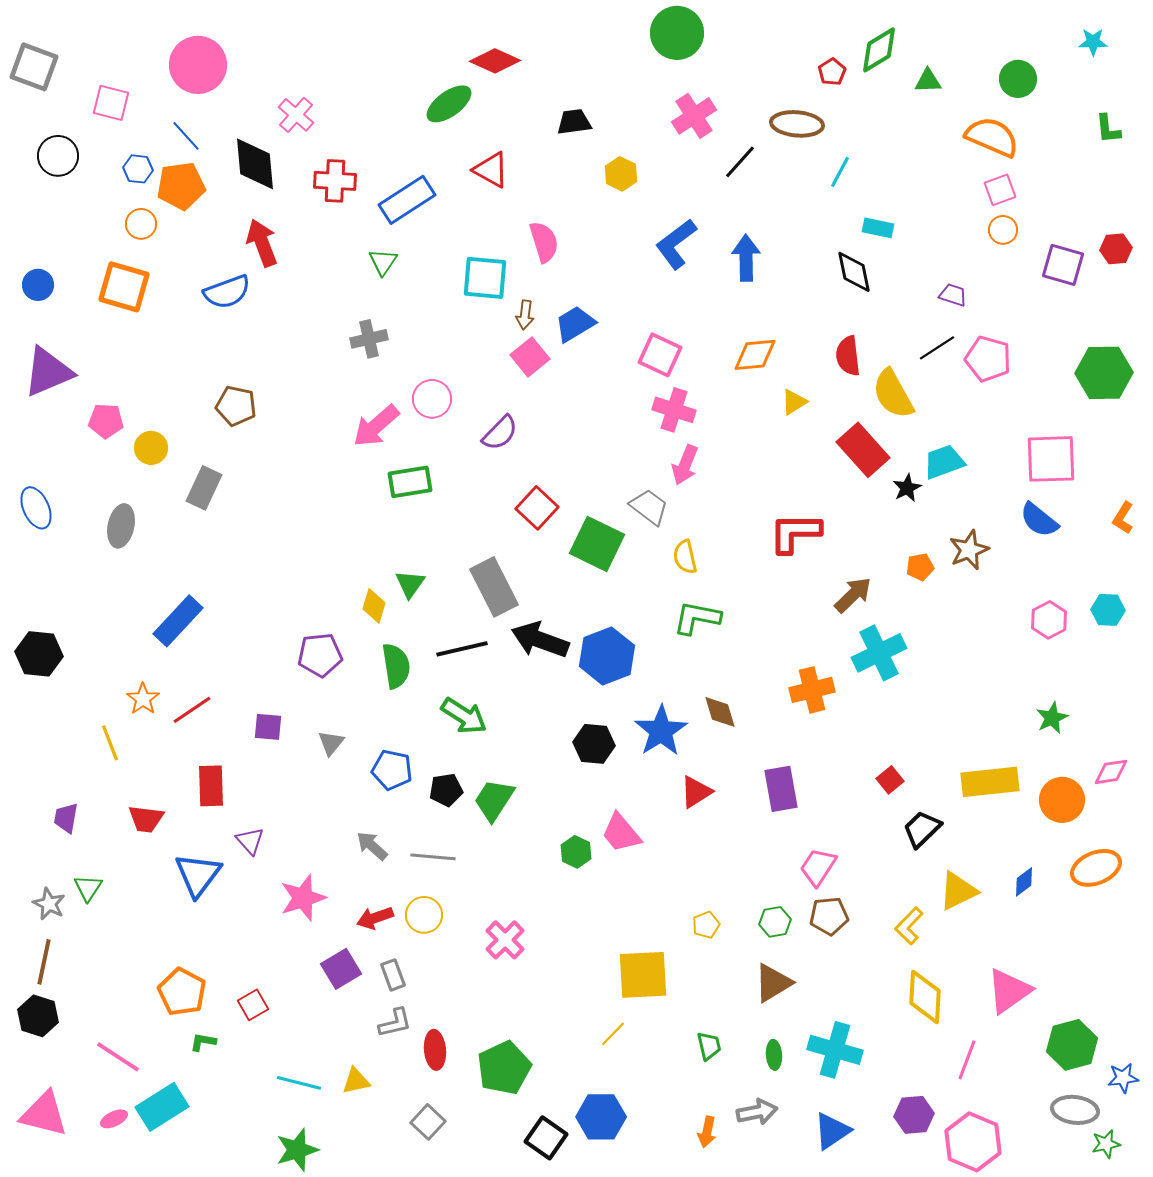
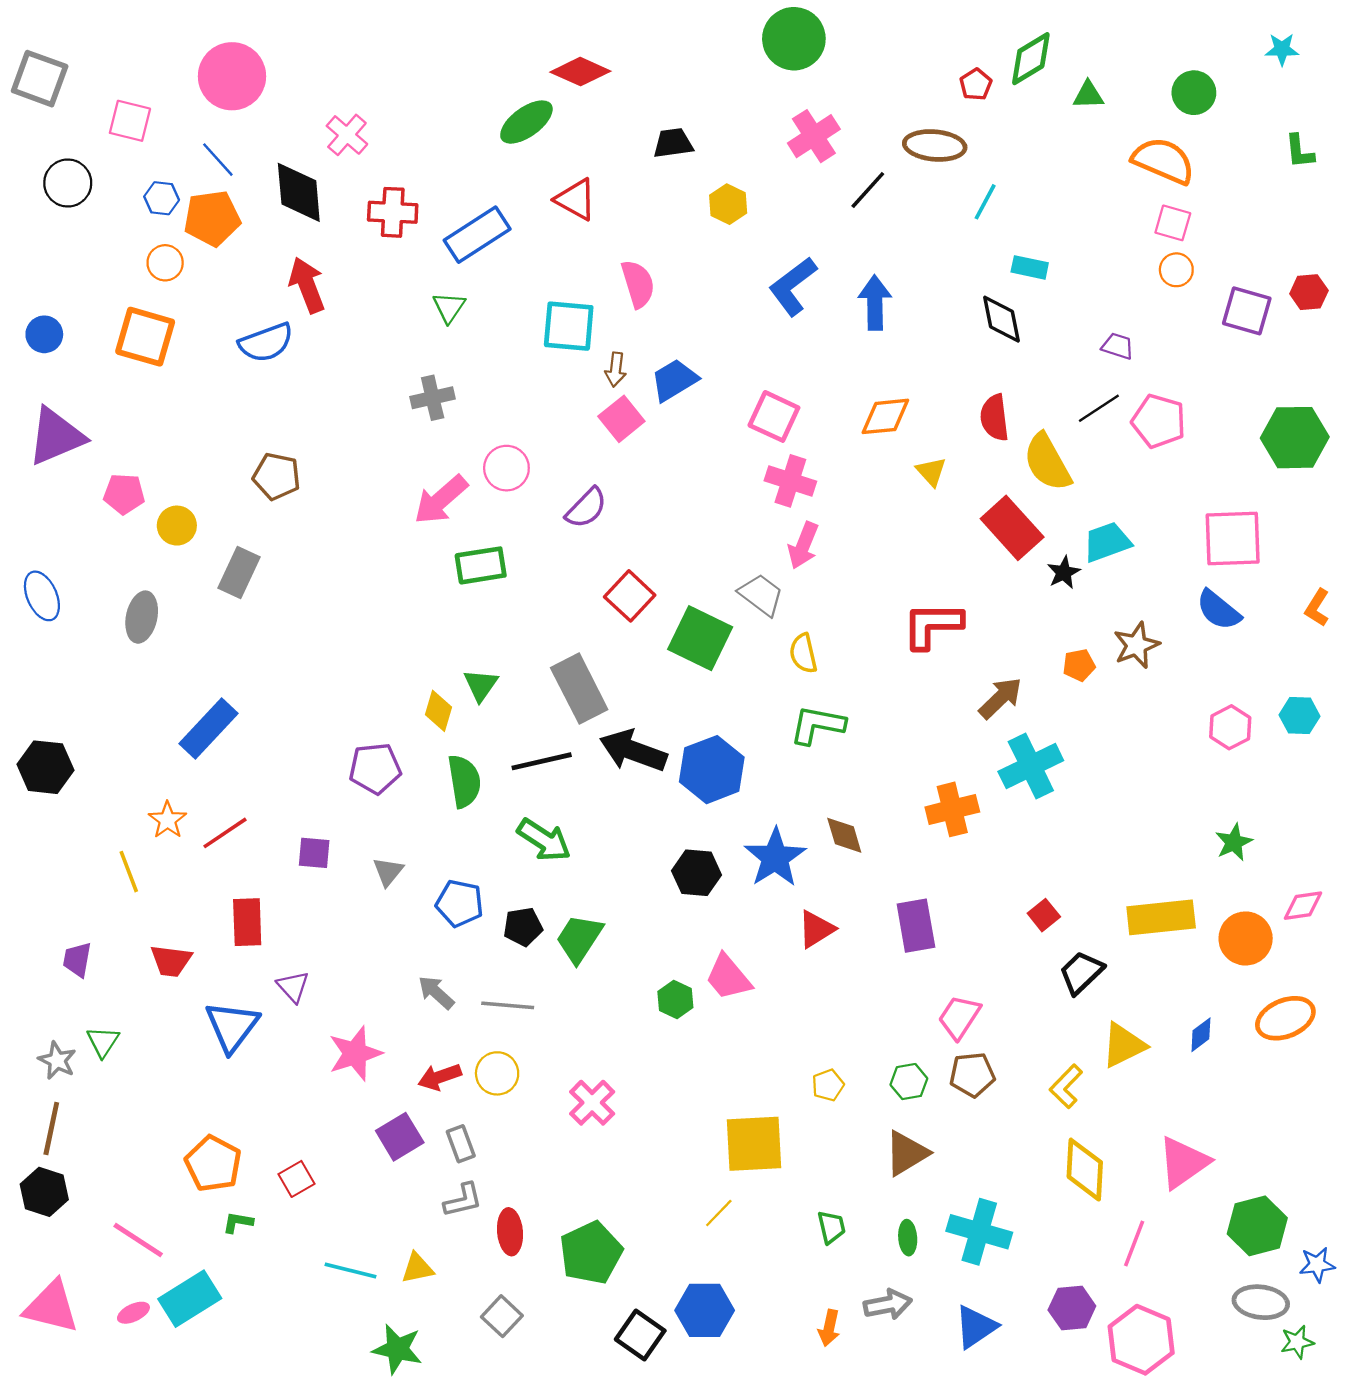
pink square: (1000, 190) -> (1173, 223), turned 36
yellow triangle: (794, 402) -> (931, 472), turned -40
green star: (297, 1150) -> (397, 1349), moved, turned 30

